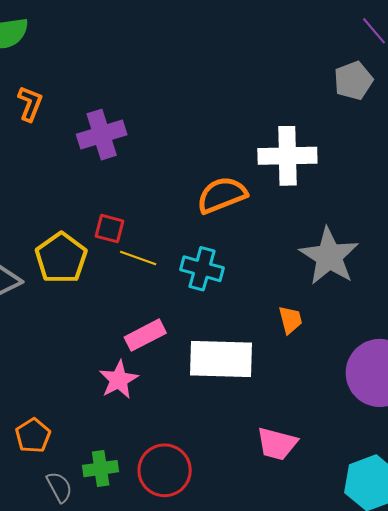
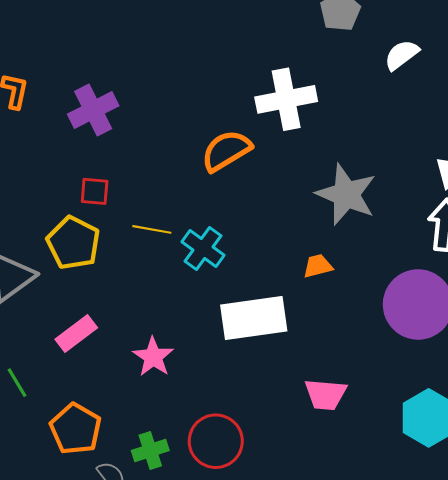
red square: (110, 229) -> (95, 191), moved
cyan cross: (202, 269) -> (203, 249), moved, turned 30
orange trapezoid: (290, 320) -> (318, 266), turned -80
pink rectangle: (145, 335) -> (76, 334), moved
orange pentagon: (33, 436) -> (76, 429), size x1.4

